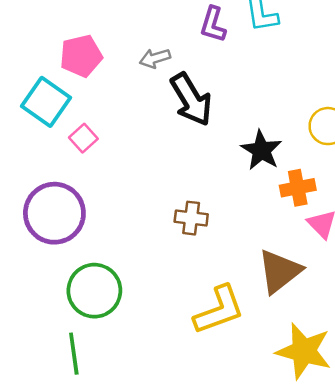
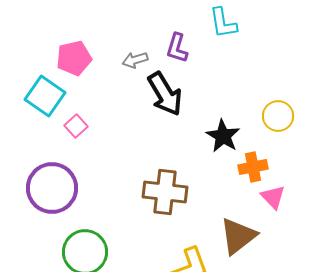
purple L-shape: (213, 24) -> (177, 48), moved
brown cross: (191, 218) -> (165, 192), size x1.6

